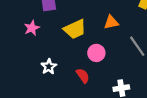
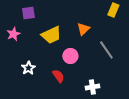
orange triangle: (111, 22) -> (83, 29), turned -32

